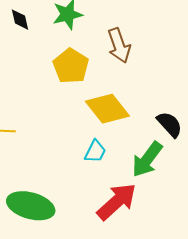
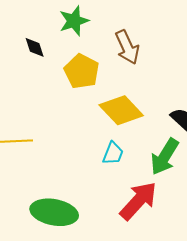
black diamond: (20, 20) -> (35, 47), moved

